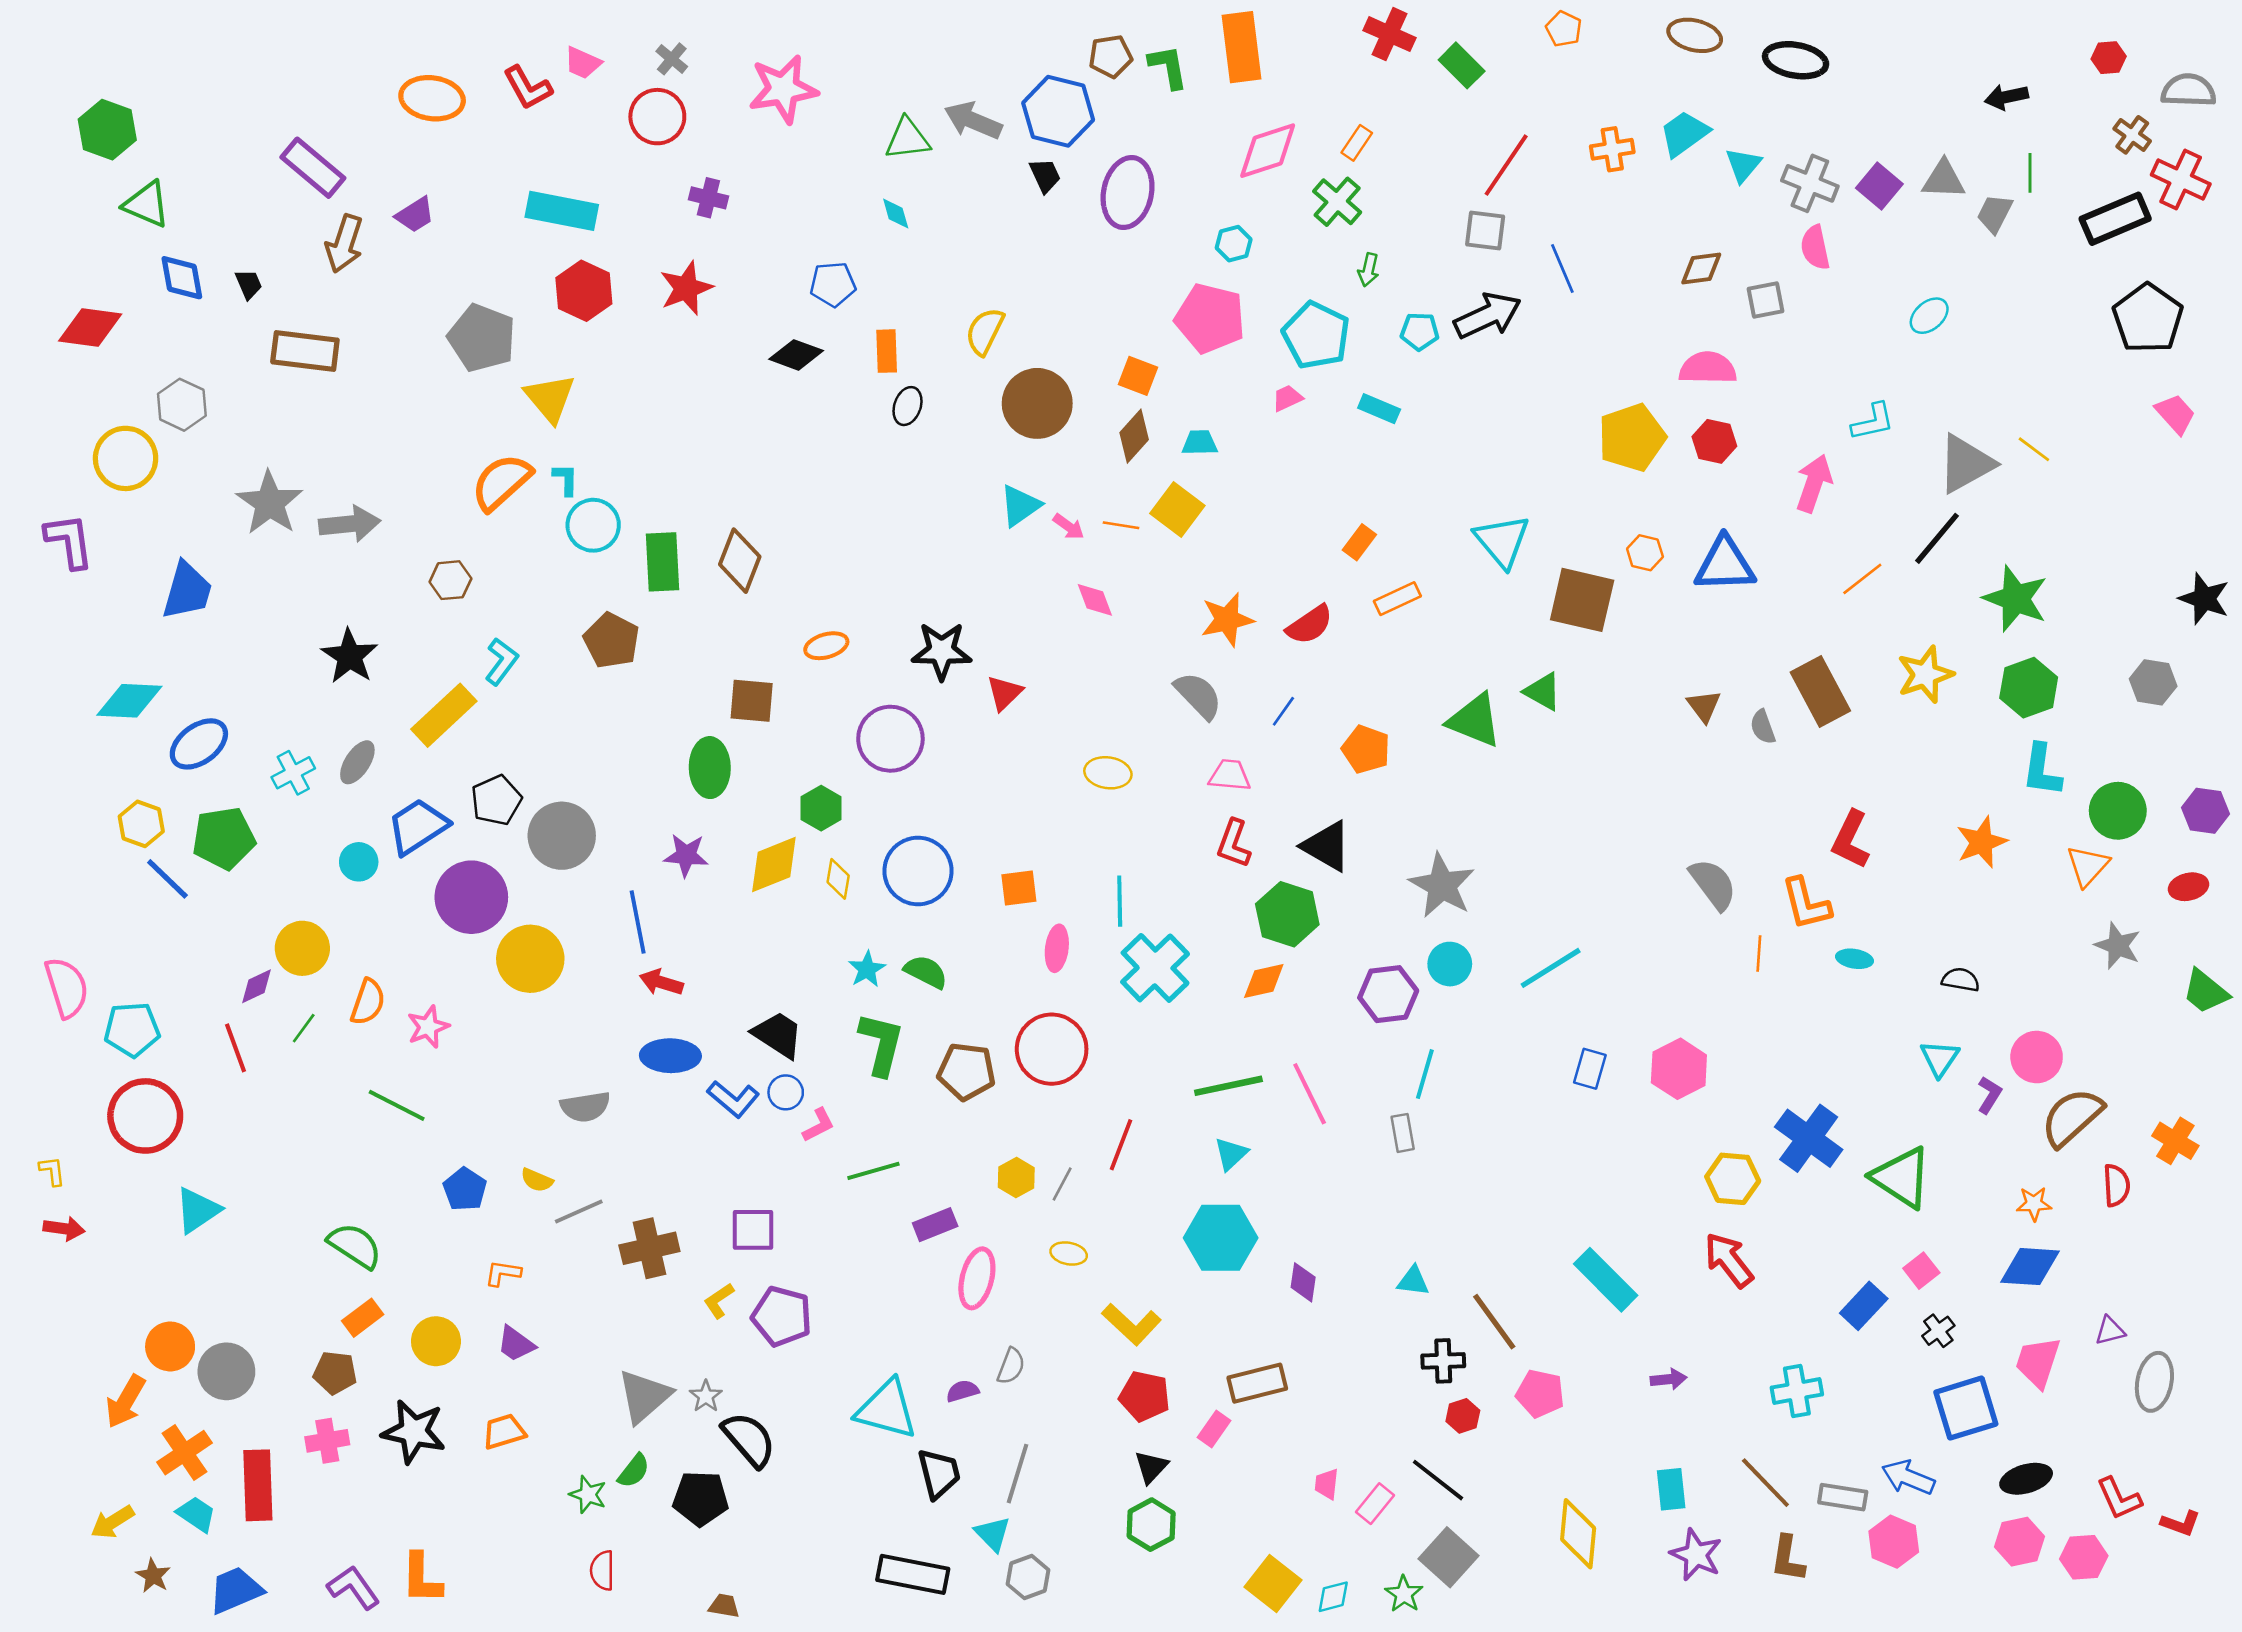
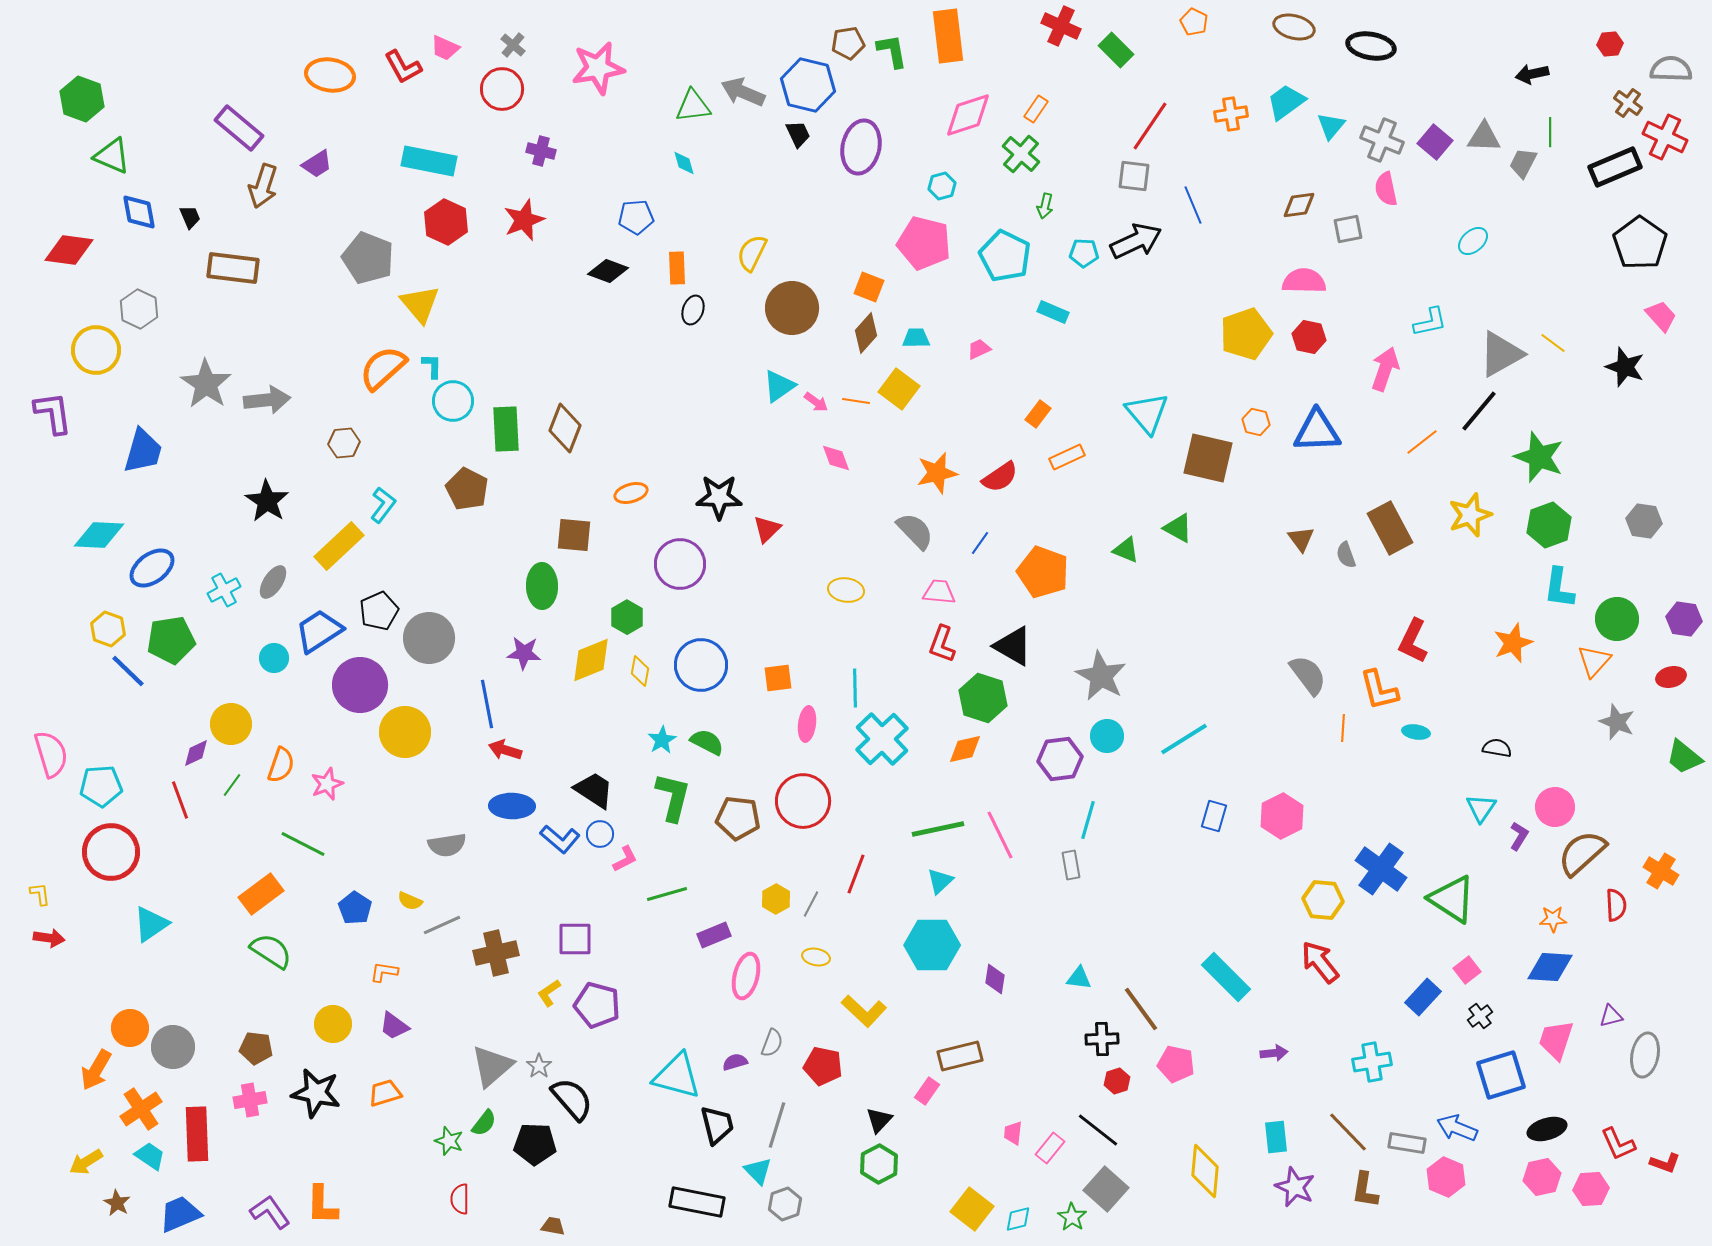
pink trapezoid: (1287, 398) -> (979, 349), moved
black star: (2204, 599) -> (1625, 367), moved
green triangle: (1475, 720) -> (1126, 550), size x0.6
orange pentagon: (1366, 749) -> (1043, 572), size x1.4
orange rectangle: (363, 1318) -> (261, 894), moved, size x1.4
red pentagon: (1145, 1396) -> (823, 1066), moved

